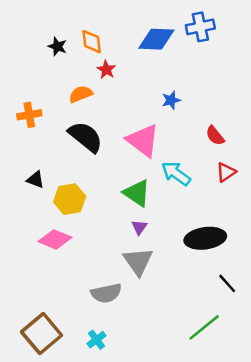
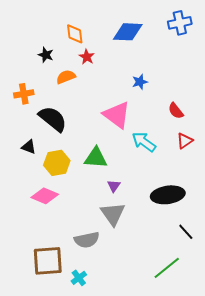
blue cross: (200, 27) -> (180, 23), moved
black star: (57, 46) -> (46, 55), moved
black semicircle: (86, 137) -> (53, 119), moved
green triangle: (137, 193) -> (96, 158), moved, turned -30
brown square: (42, 334) -> (48, 261), moved, turned 36

